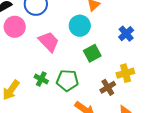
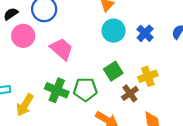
cyan circle: (80, 26) -> (114, 31), moved
green square: (92, 53) -> (113, 71), moved
green cross: (41, 79) -> (57, 90), size x1.5

